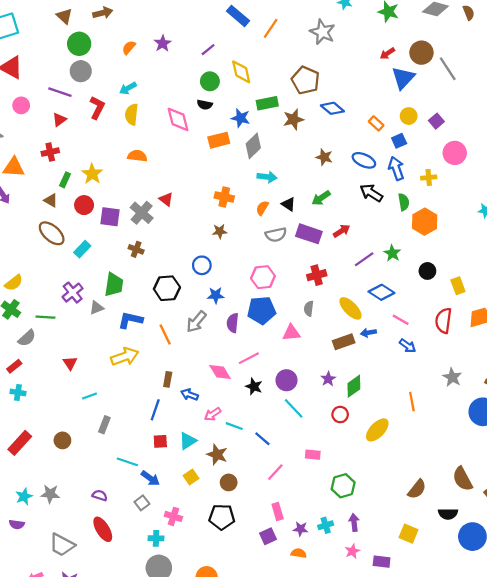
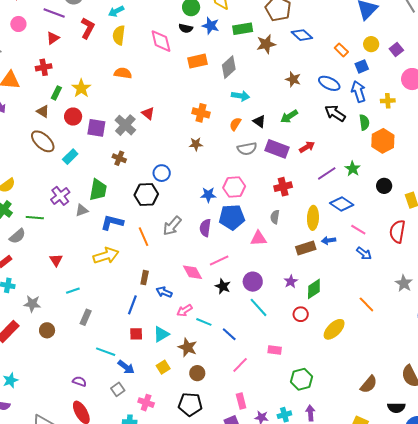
blue star: (241, 118) -> (211, 26), moved
blue circle: (202, 265) -> (162, 173), moved
blue star: (216, 295) -> (208, 195), moved
yellow ellipse: (350, 308) -> (313, 218), turned 45
orange line: (412, 402) -> (366, 304), turned -36
gray star: (50, 494) -> (32, 304), moved

